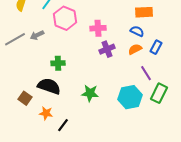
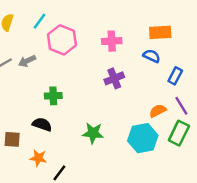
pink cross: (98, 28) -> (112, 41), moved
orange semicircle: (135, 49) -> (158, 111), moved
purple line: (146, 73) -> (181, 106), moved
black semicircle: (49, 86) -> (42, 124), size x0.7
brown square: (25, 98) -> (12, 139), turned -32

